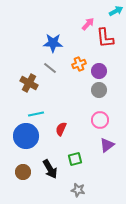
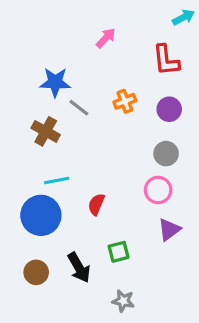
pink arrow: (88, 24) -> (106, 38), moved
blue star: (53, 43) -> (55, 82), moved
purple circle: (99, 71) -> (169, 109), moved
gray circle: (99, 90) -> (166, 154), moved

